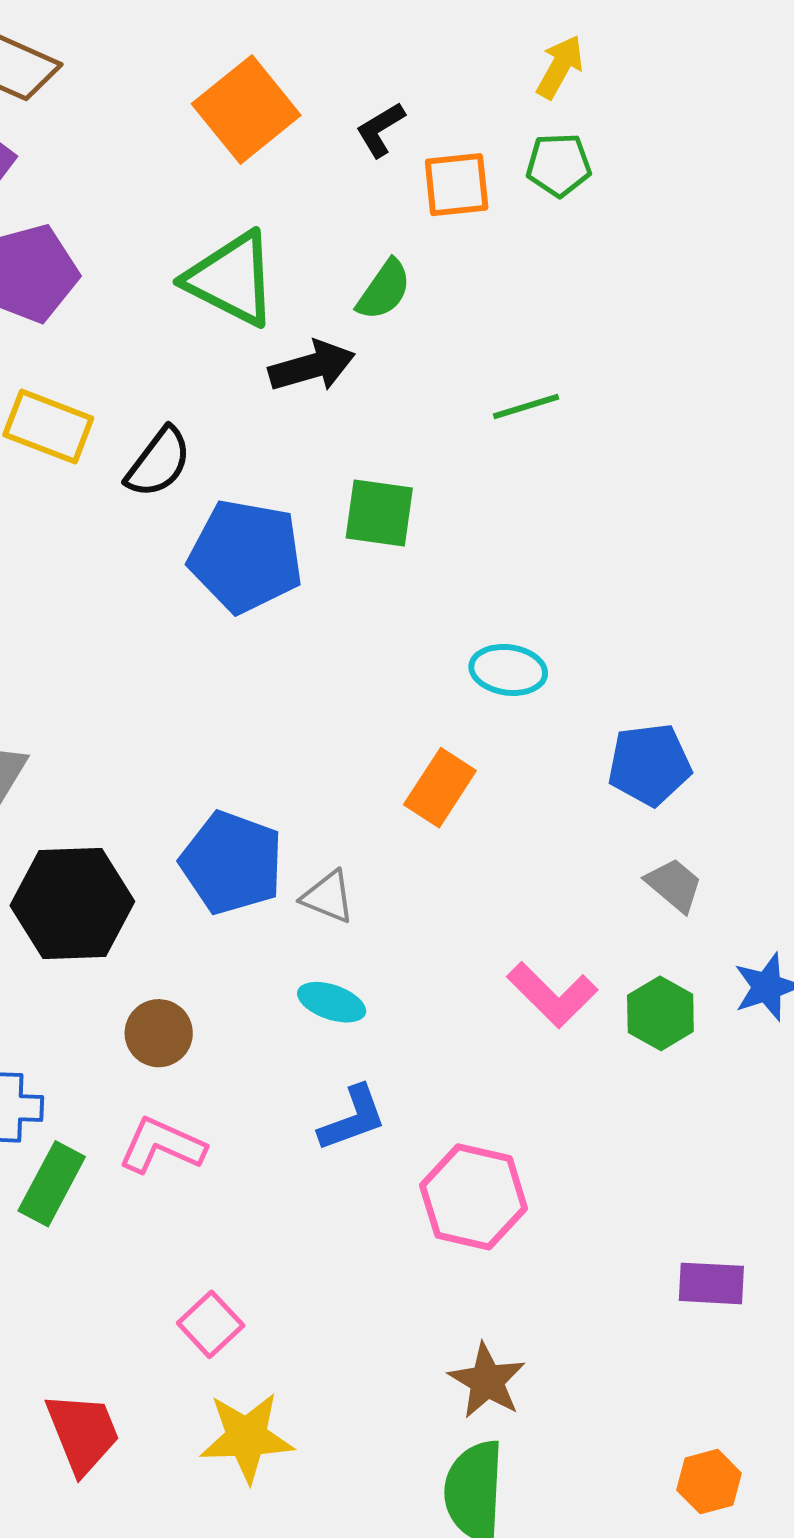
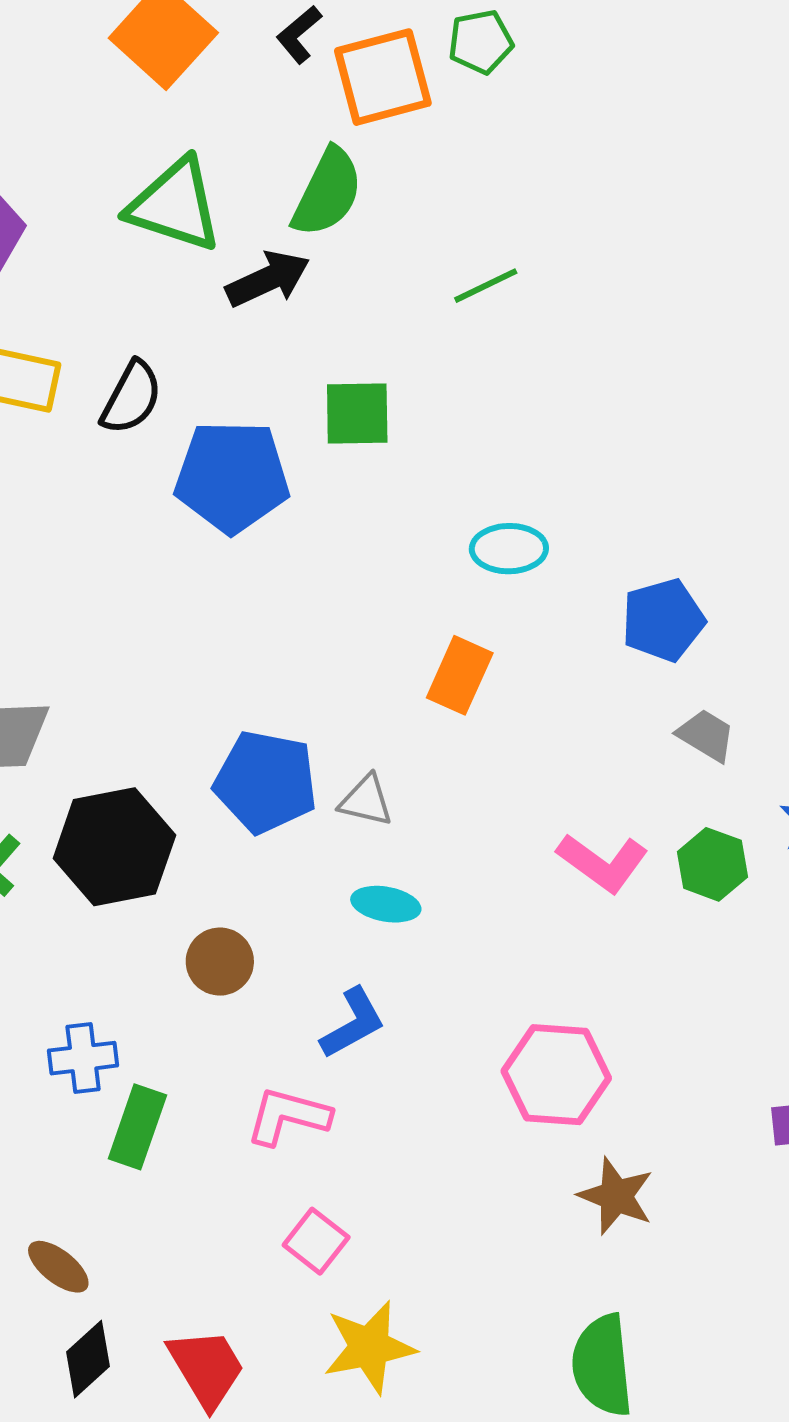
orange square: (457, 185) -> (383, 77), size x1.4
green semicircle: (384, 290) -> (327, 192), size x1.4
blue L-shape: (353, 1118) -> (353, 1023), moved
pink L-shape: (162, 1145) -> (288, 1116), moved
brown star: (487, 1381) -> (616, 1196), moved

